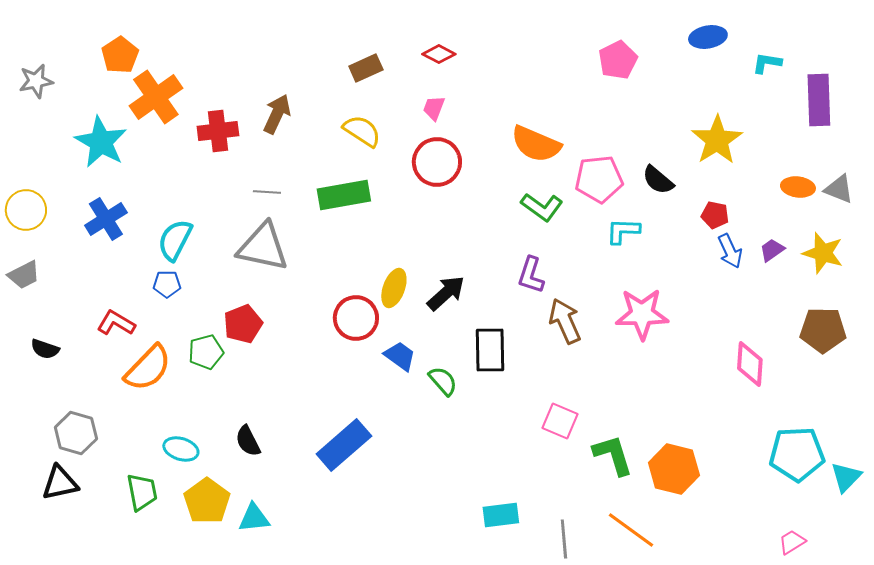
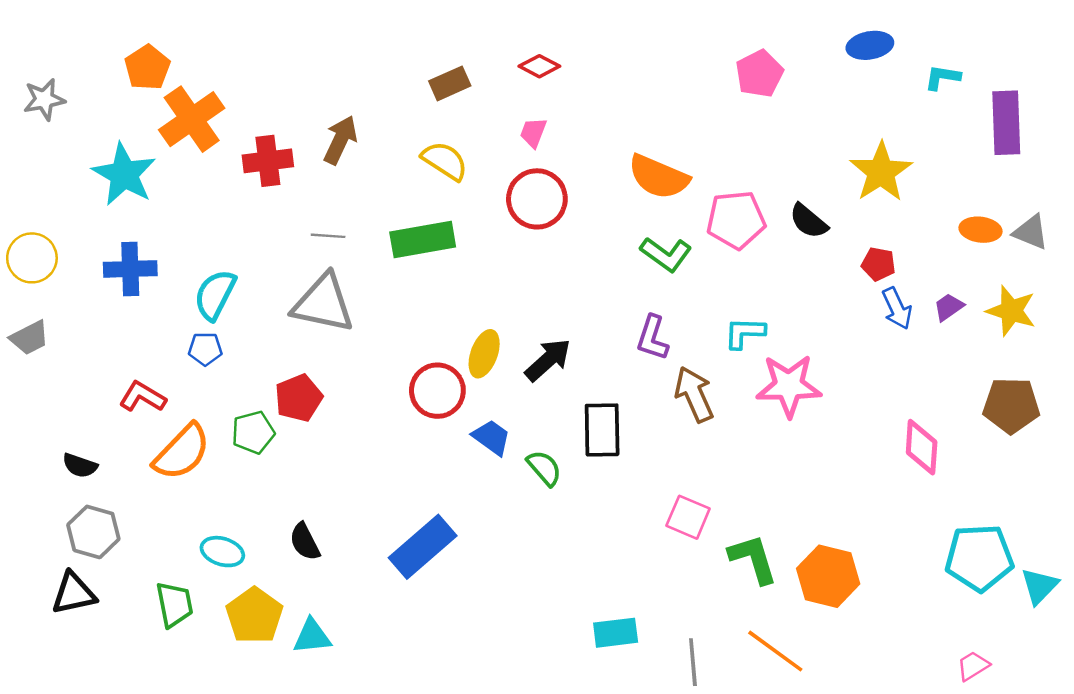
blue cross: (106, 219) -> (130, 269), turned 30
cyan L-shape: (623, 231) -> (745, 333), moved
black semicircle: (45, 349) -> (80, 466), moved

